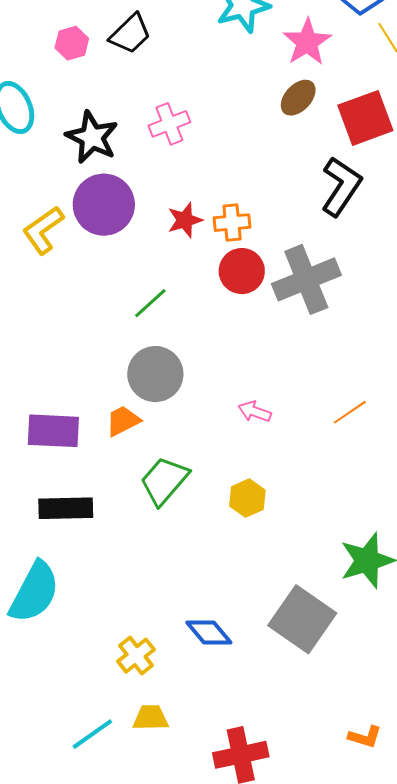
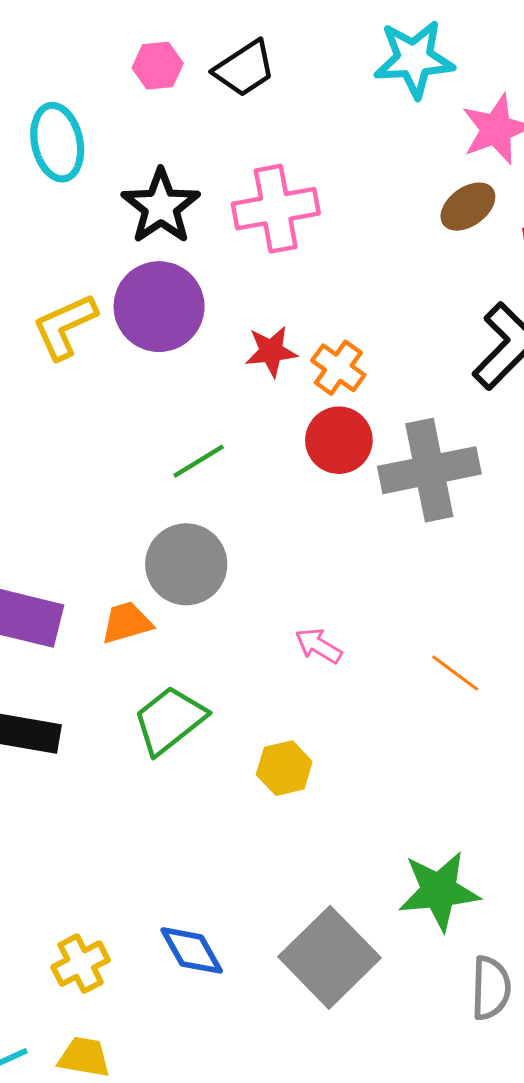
pink cross: (169, 124) -> (276, 209), size x1.4
orange cross: (232, 223) -> (338, 368), turned 30
orange line: (350, 412) -> (455, 673), turned 60

